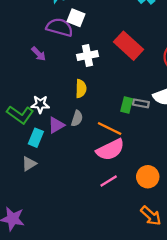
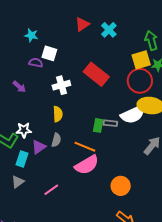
purple semicircle: (60, 27) -> (36, 63), size x0.6
pink line: (109, 181) -> (51, 190), moved

